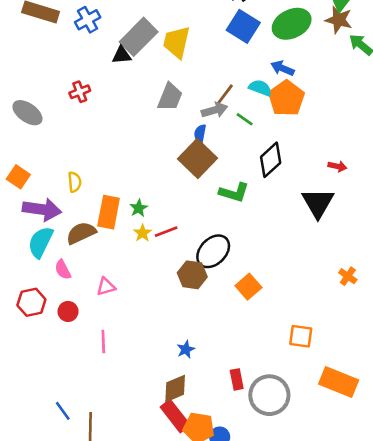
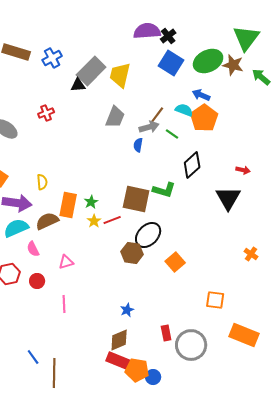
brown star: (339, 20) -> (233, 65), moved
brown square: (197, 158) -> (136, 199), moved, turned -32
cyan semicircle: (41, 242) -> (16, 228), turned 40
red rectangle: (175, 416) -> (119, 361), turned -30

